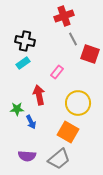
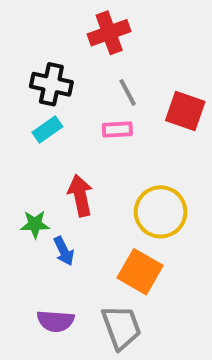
red cross: (64, 16) -> (109, 33), moved
gray line: (73, 39) -> (128, 92), moved
pink rectangle: (57, 72) -> (117, 130), moved, turned 48
gray trapezoid: (59, 159) -> (121, 327), turned -70

